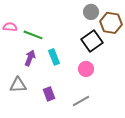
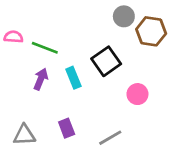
black square: (92, 41) -> (106, 61), moved
pink circle: (86, 69) -> (137, 94), moved
gray triangle: (18, 85) -> (24, 135), moved

